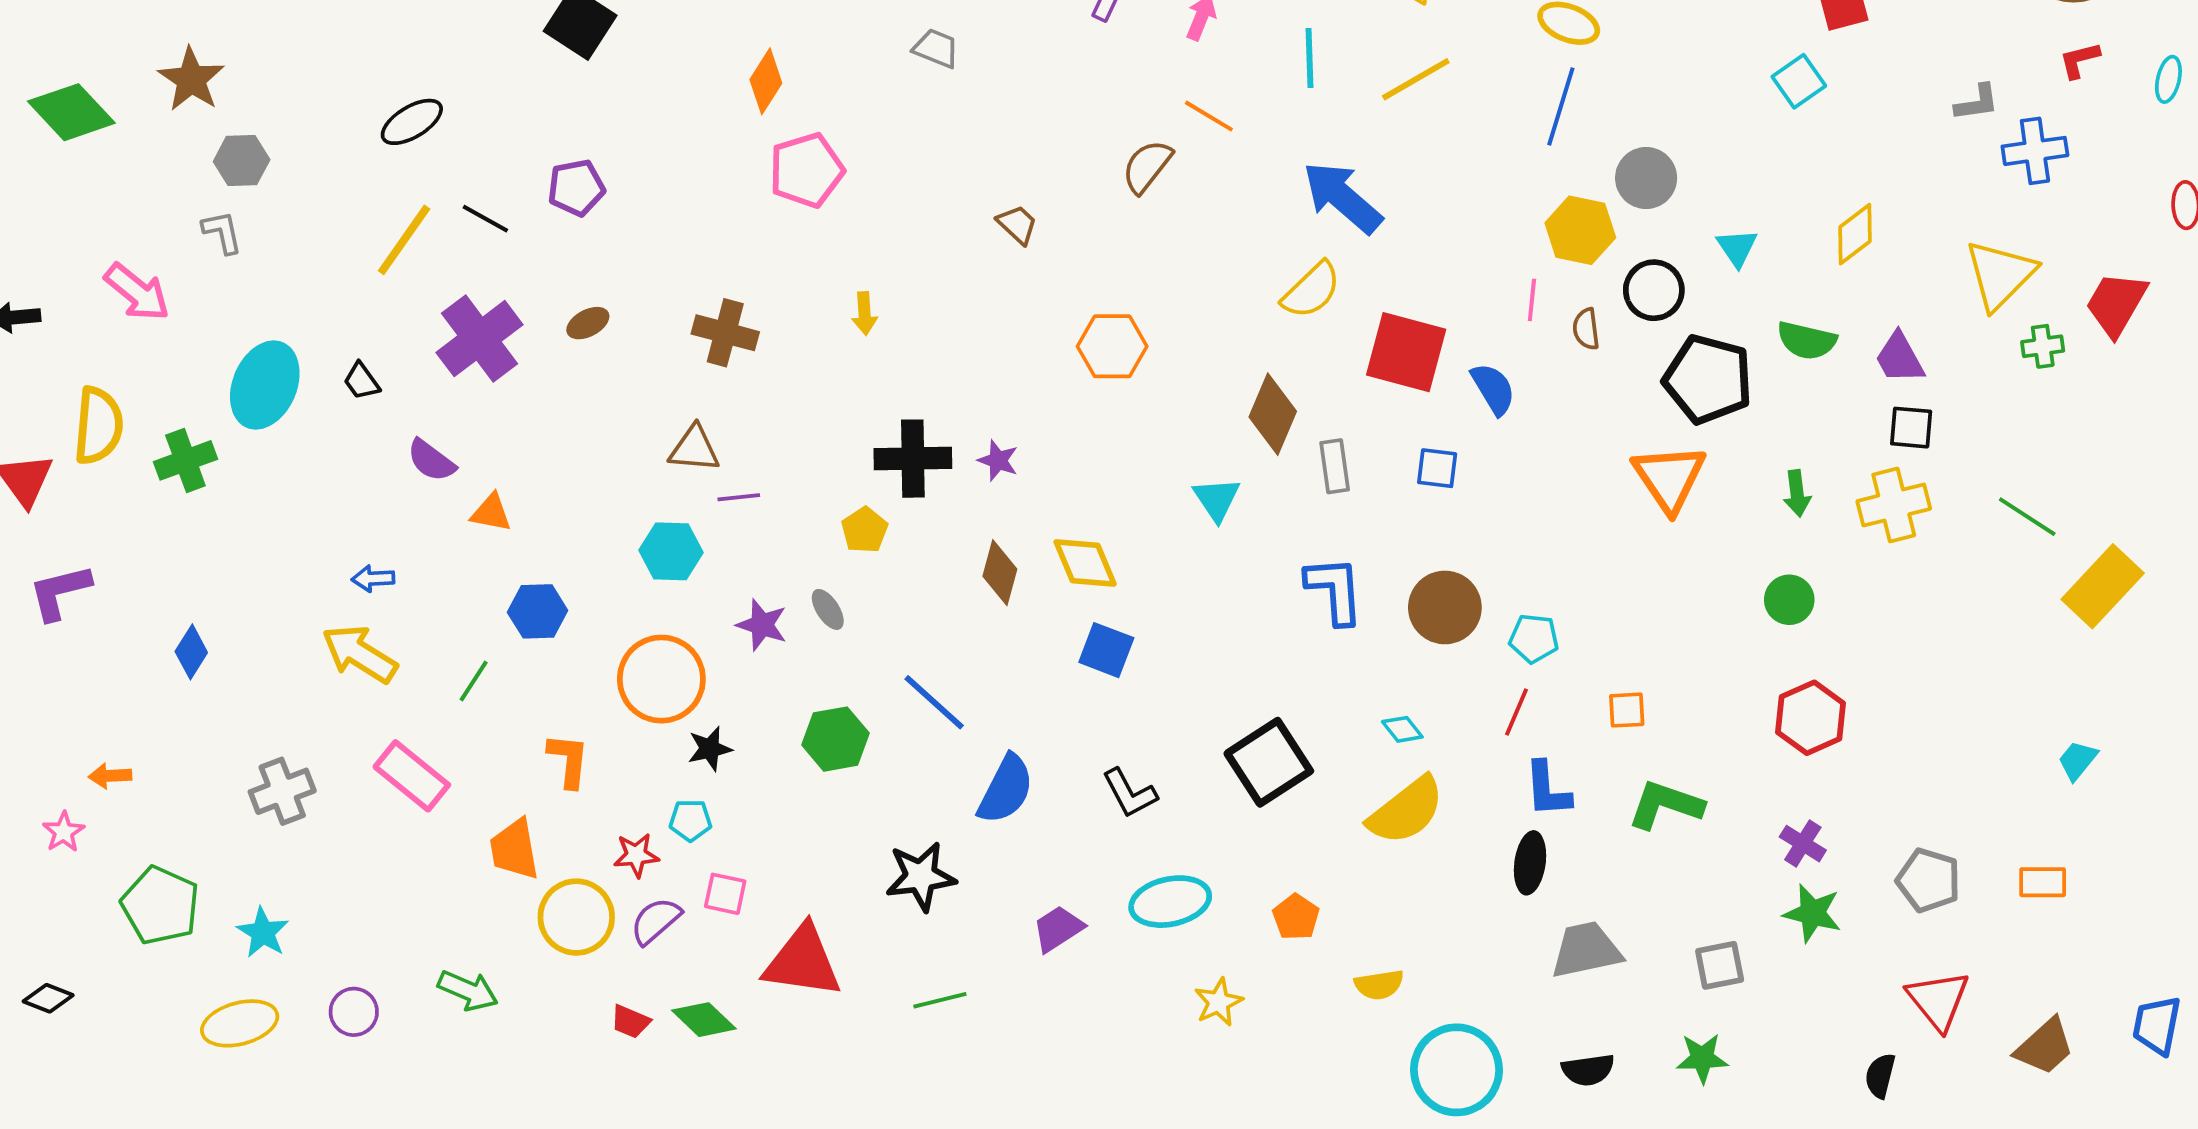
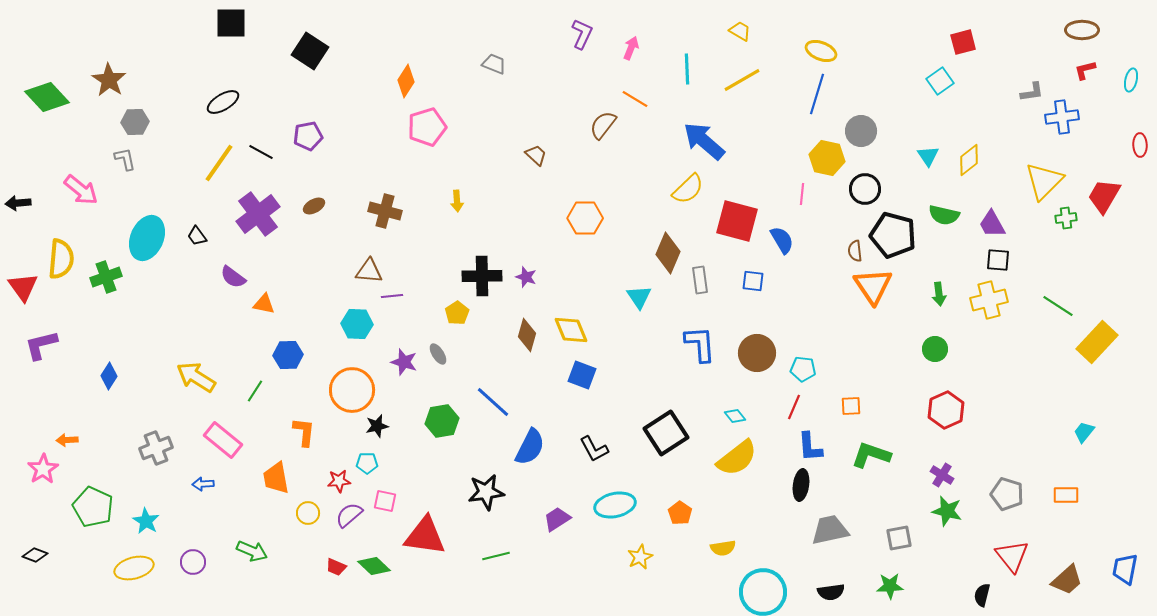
cyan triangle: (1737, 248) -> (928, 156), moved
brown semicircle: (1586, 329) -> (855, 251), moved
blue arrow: (373, 578) -> (203, 484), moved
pink star: (64, 832) -> (43, 469), size x1.4
yellow circle: (576, 917) -> (308, 513), size x0.6

